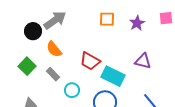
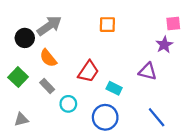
purple star: (137, 23) -> (164, 45), moved
red trapezoid: (90, 61) -> (88, 71), turned -85
cyan rectangle: (113, 76) -> (114, 88), size x0.6

